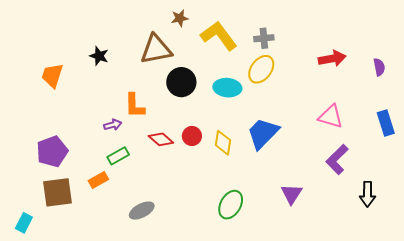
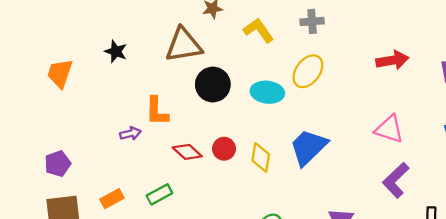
yellow L-shape: (219, 36) -> (259, 30), size x0.7
gray cross: (264, 38) -> (312, 21), moved
purple pentagon: (52, 151) -> (58, 164), size x0.7
green rectangle: (118, 156) -> (159, 194), moved

